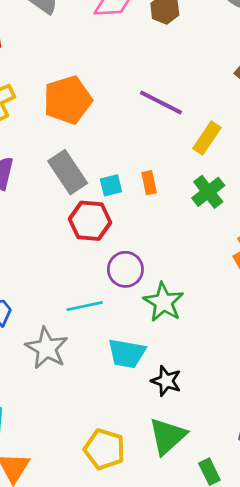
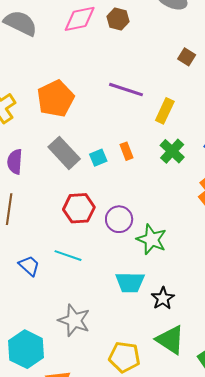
red hexagon: (90, 221) -> (79, 208), moved
cyan line: (85, 306) -> (68, 256), moved, turned 40
gray star: (47, 348) -> (74, 320), moved
black star: (166, 381) -> (163, 298), turned 30
green triangle: (167, 436) -> (170, 340), turned -36

